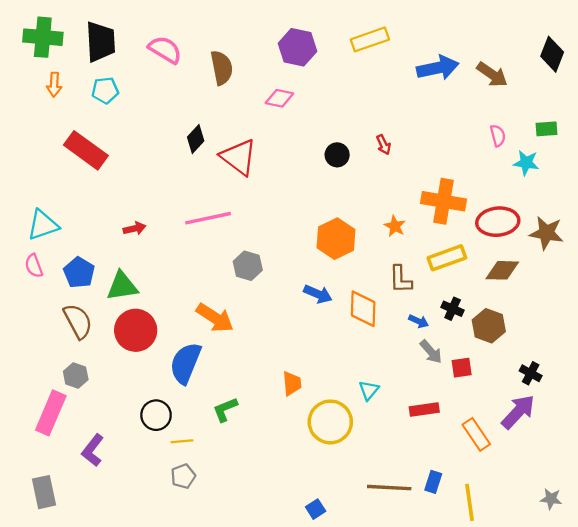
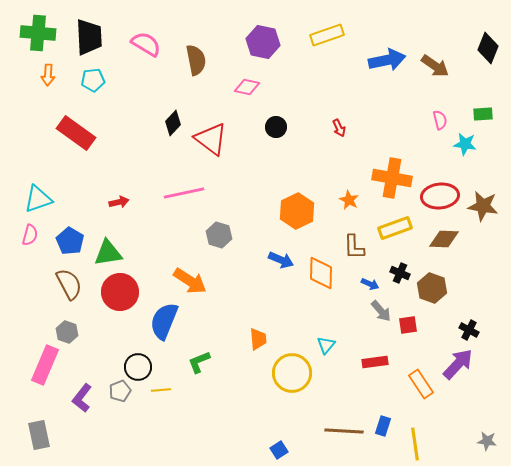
black circle: (337, 155) -> (276, 127), moved
pink semicircle: (34, 266) -> (30, 235), turned -145
gray pentagon: (183, 476) -> (120, 391), moved

